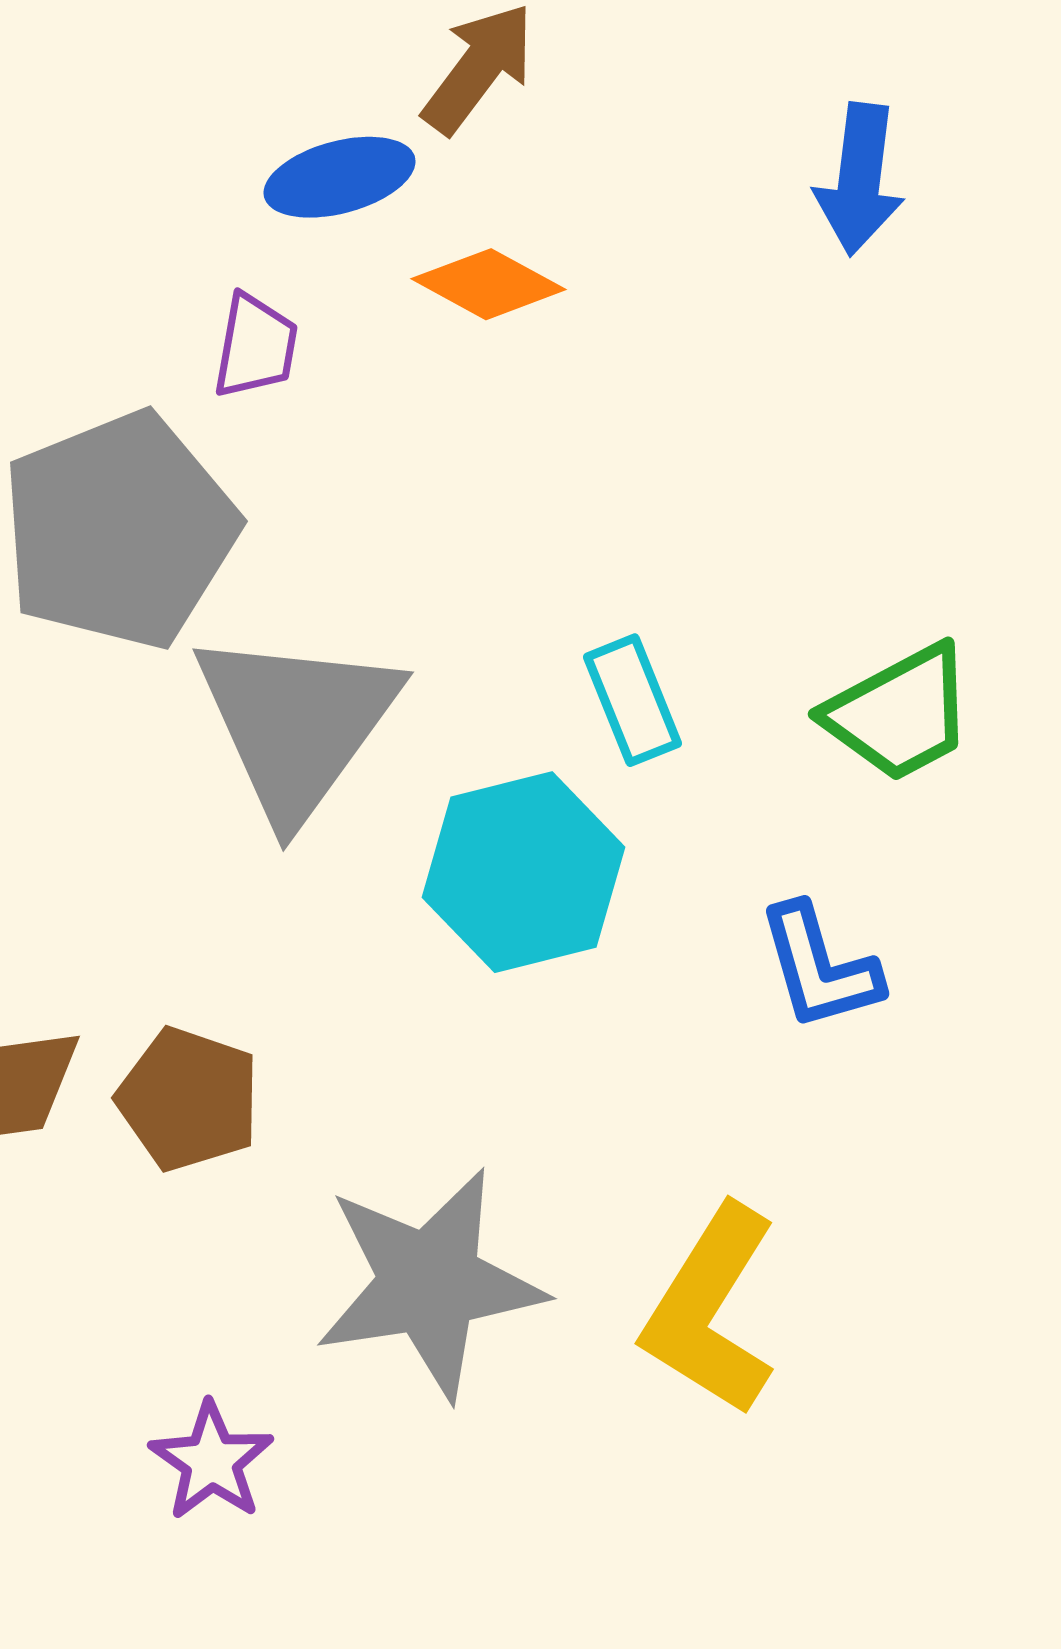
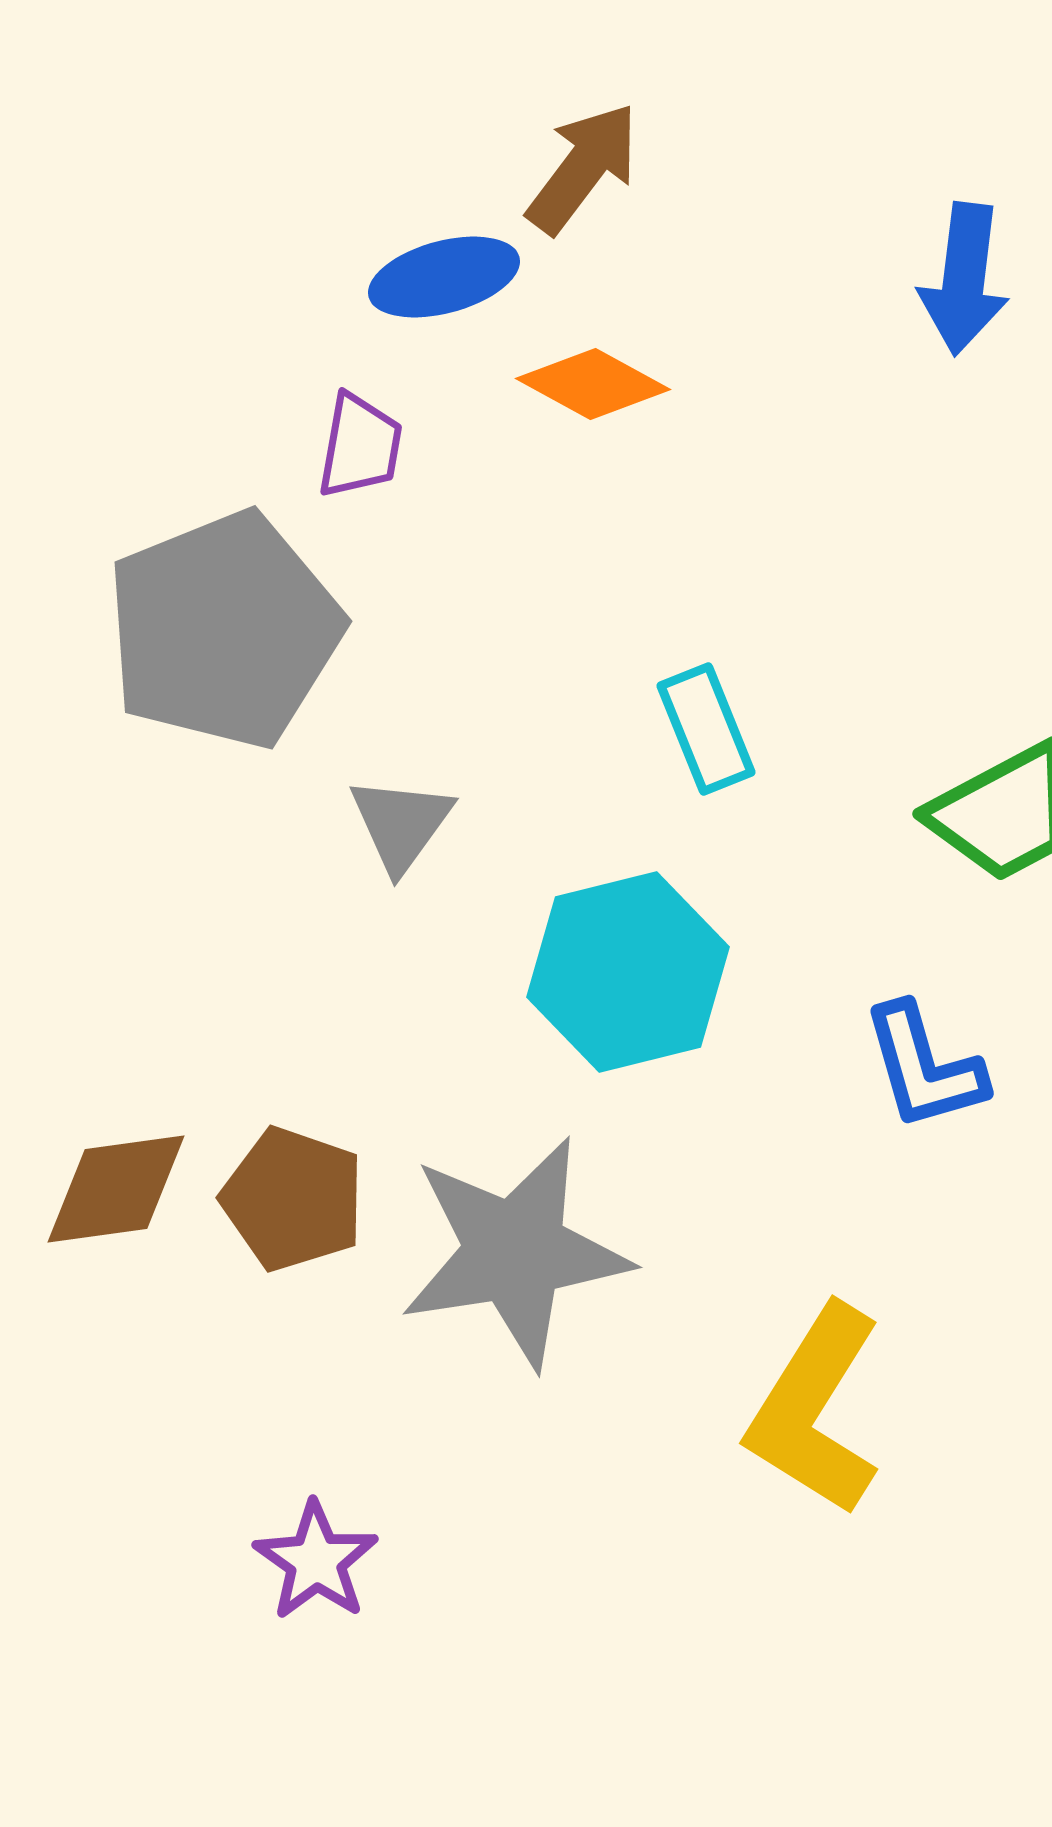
cyan rectangle: (633, 700) -> (706, 729), moved
gray triangle: (297, 724) -> (401, 824), size x0.5
gray star: (430, 1283) -> (515, 1252), moved

